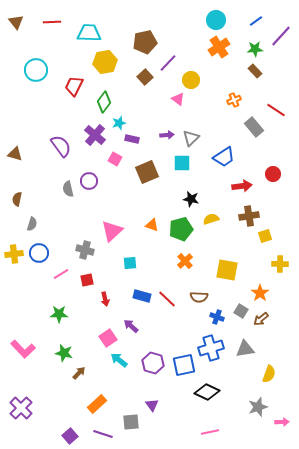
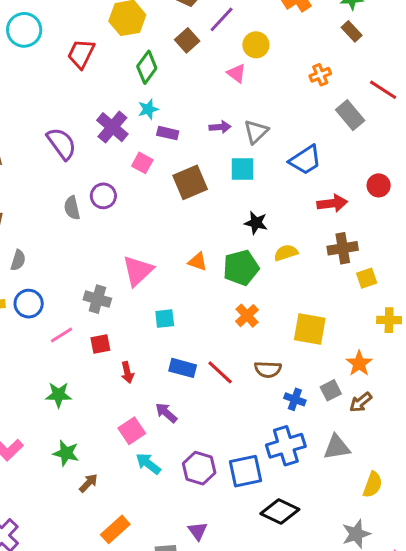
green diamond: (104, 102) -> (147, 67), moved
gray square: (241, 311) -> (331, 390), turned 32

